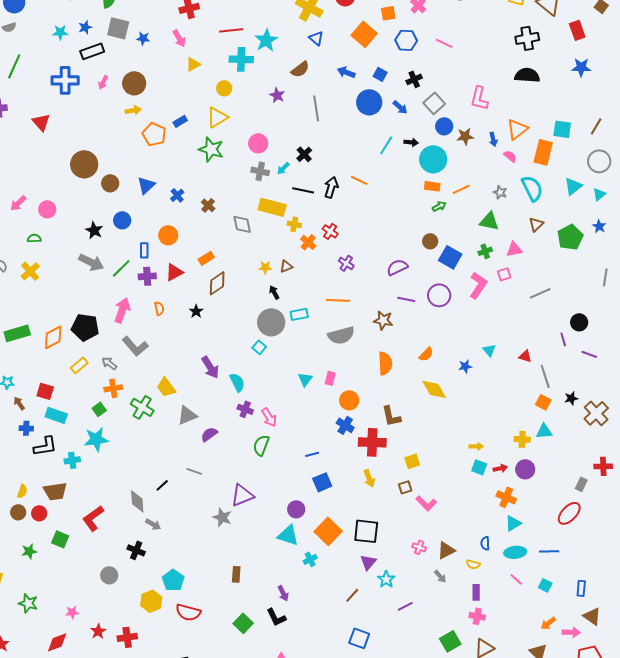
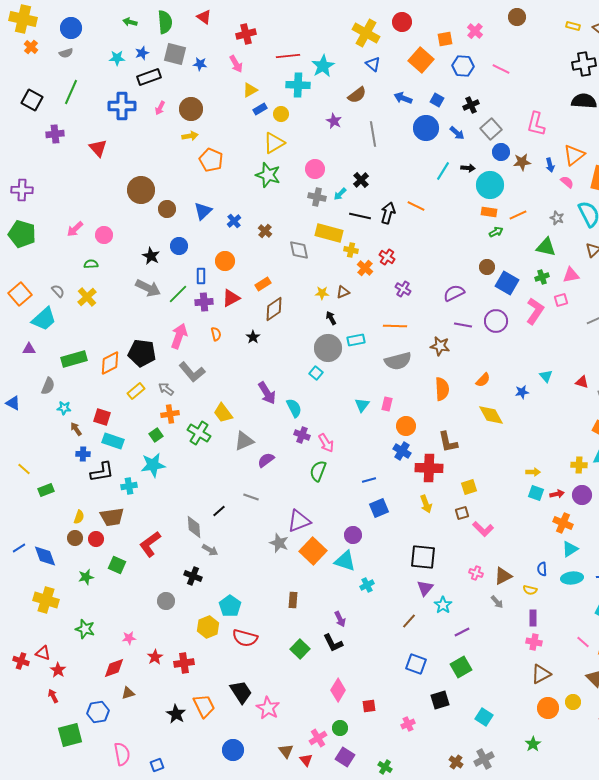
blue rectangle: (180, 121) -> (260, 109), moved
orange square: (328, 531) -> (313, 551), moved
pink line: (516, 579) -> (583, 642), moved
green square: (450, 641) -> (461, 667), moved

